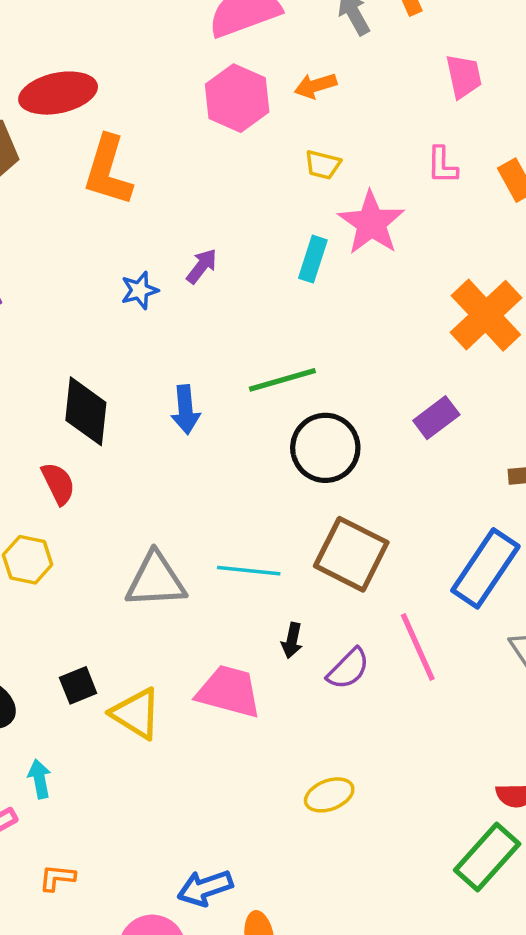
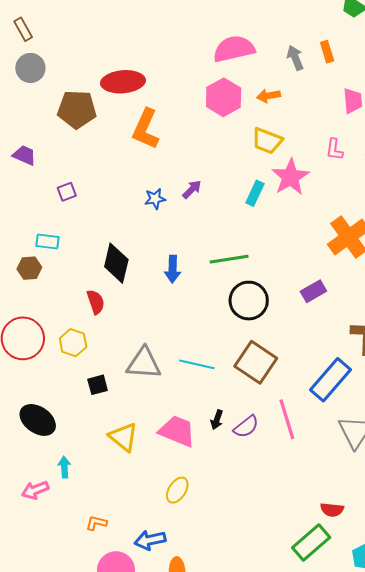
yellow trapezoid: (323, 165) -> (267, 141), size x1.5
black arrow: (292, 640) -> (217, 420), moved
black square: (78, 685) -> (98, 385), moved
yellow ellipse: (329, 795) -> (177, 490), moved, turned -44
orange L-shape: (57, 878) -> (96, 523), moved

